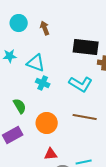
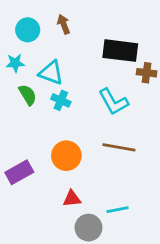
cyan circle: (19, 23) -> (28, 30), moved
cyan L-shape: (81, 84) -> (113, 102), turned 30
green semicircle: (20, 106) -> (28, 95), moved

